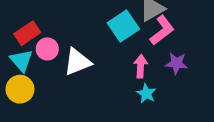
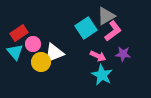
pink arrow: (141, 66) -> (98, 56), turned 112
yellow circle: (20, 89) -> (41, 62), moved
cyan star: (146, 93) -> (102, 75), size x1.5

